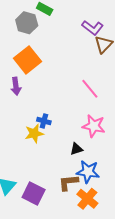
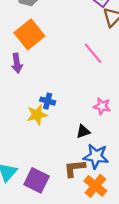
pink line: (90, 89) -> (93, 53), moved
pink star: (94, 126) -> (102, 106), size x0.7

